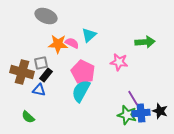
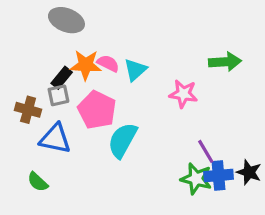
cyan triangle: (89, 35) -> (135, 70), moved
brown cross: (22, 72) -> (28, 110), size x0.7
pink pentagon: (83, 72) -> (97, 110), moved
black rectangle: (46, 75) -> (62, 78), moved
blue triangle: (39, 90) -> (55, 139), size x1.5

